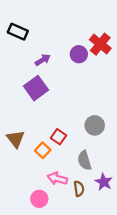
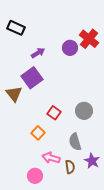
red square: (58, 137) -> (54, 113), moved
brown triangle: (16, 139) -> (14, 94), moved

